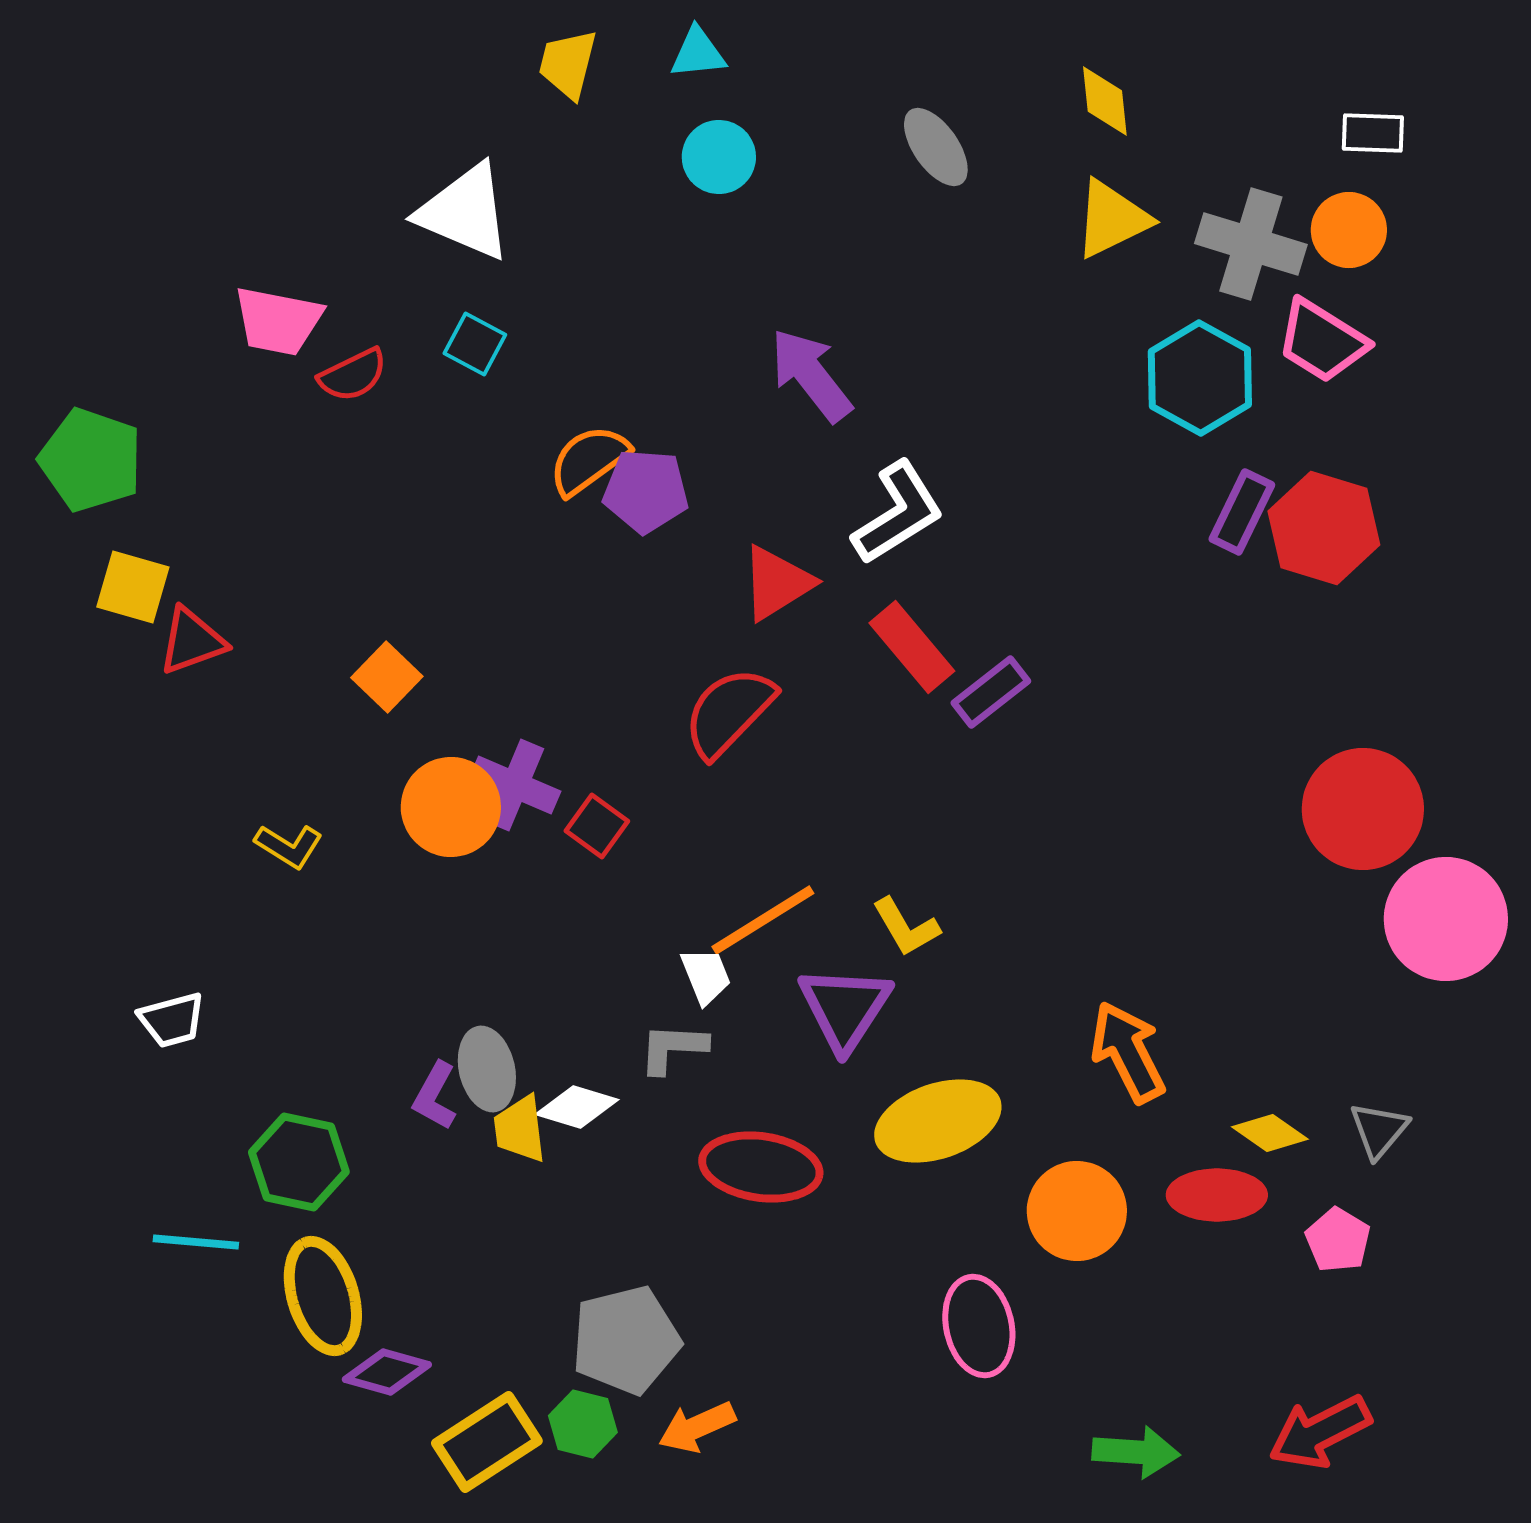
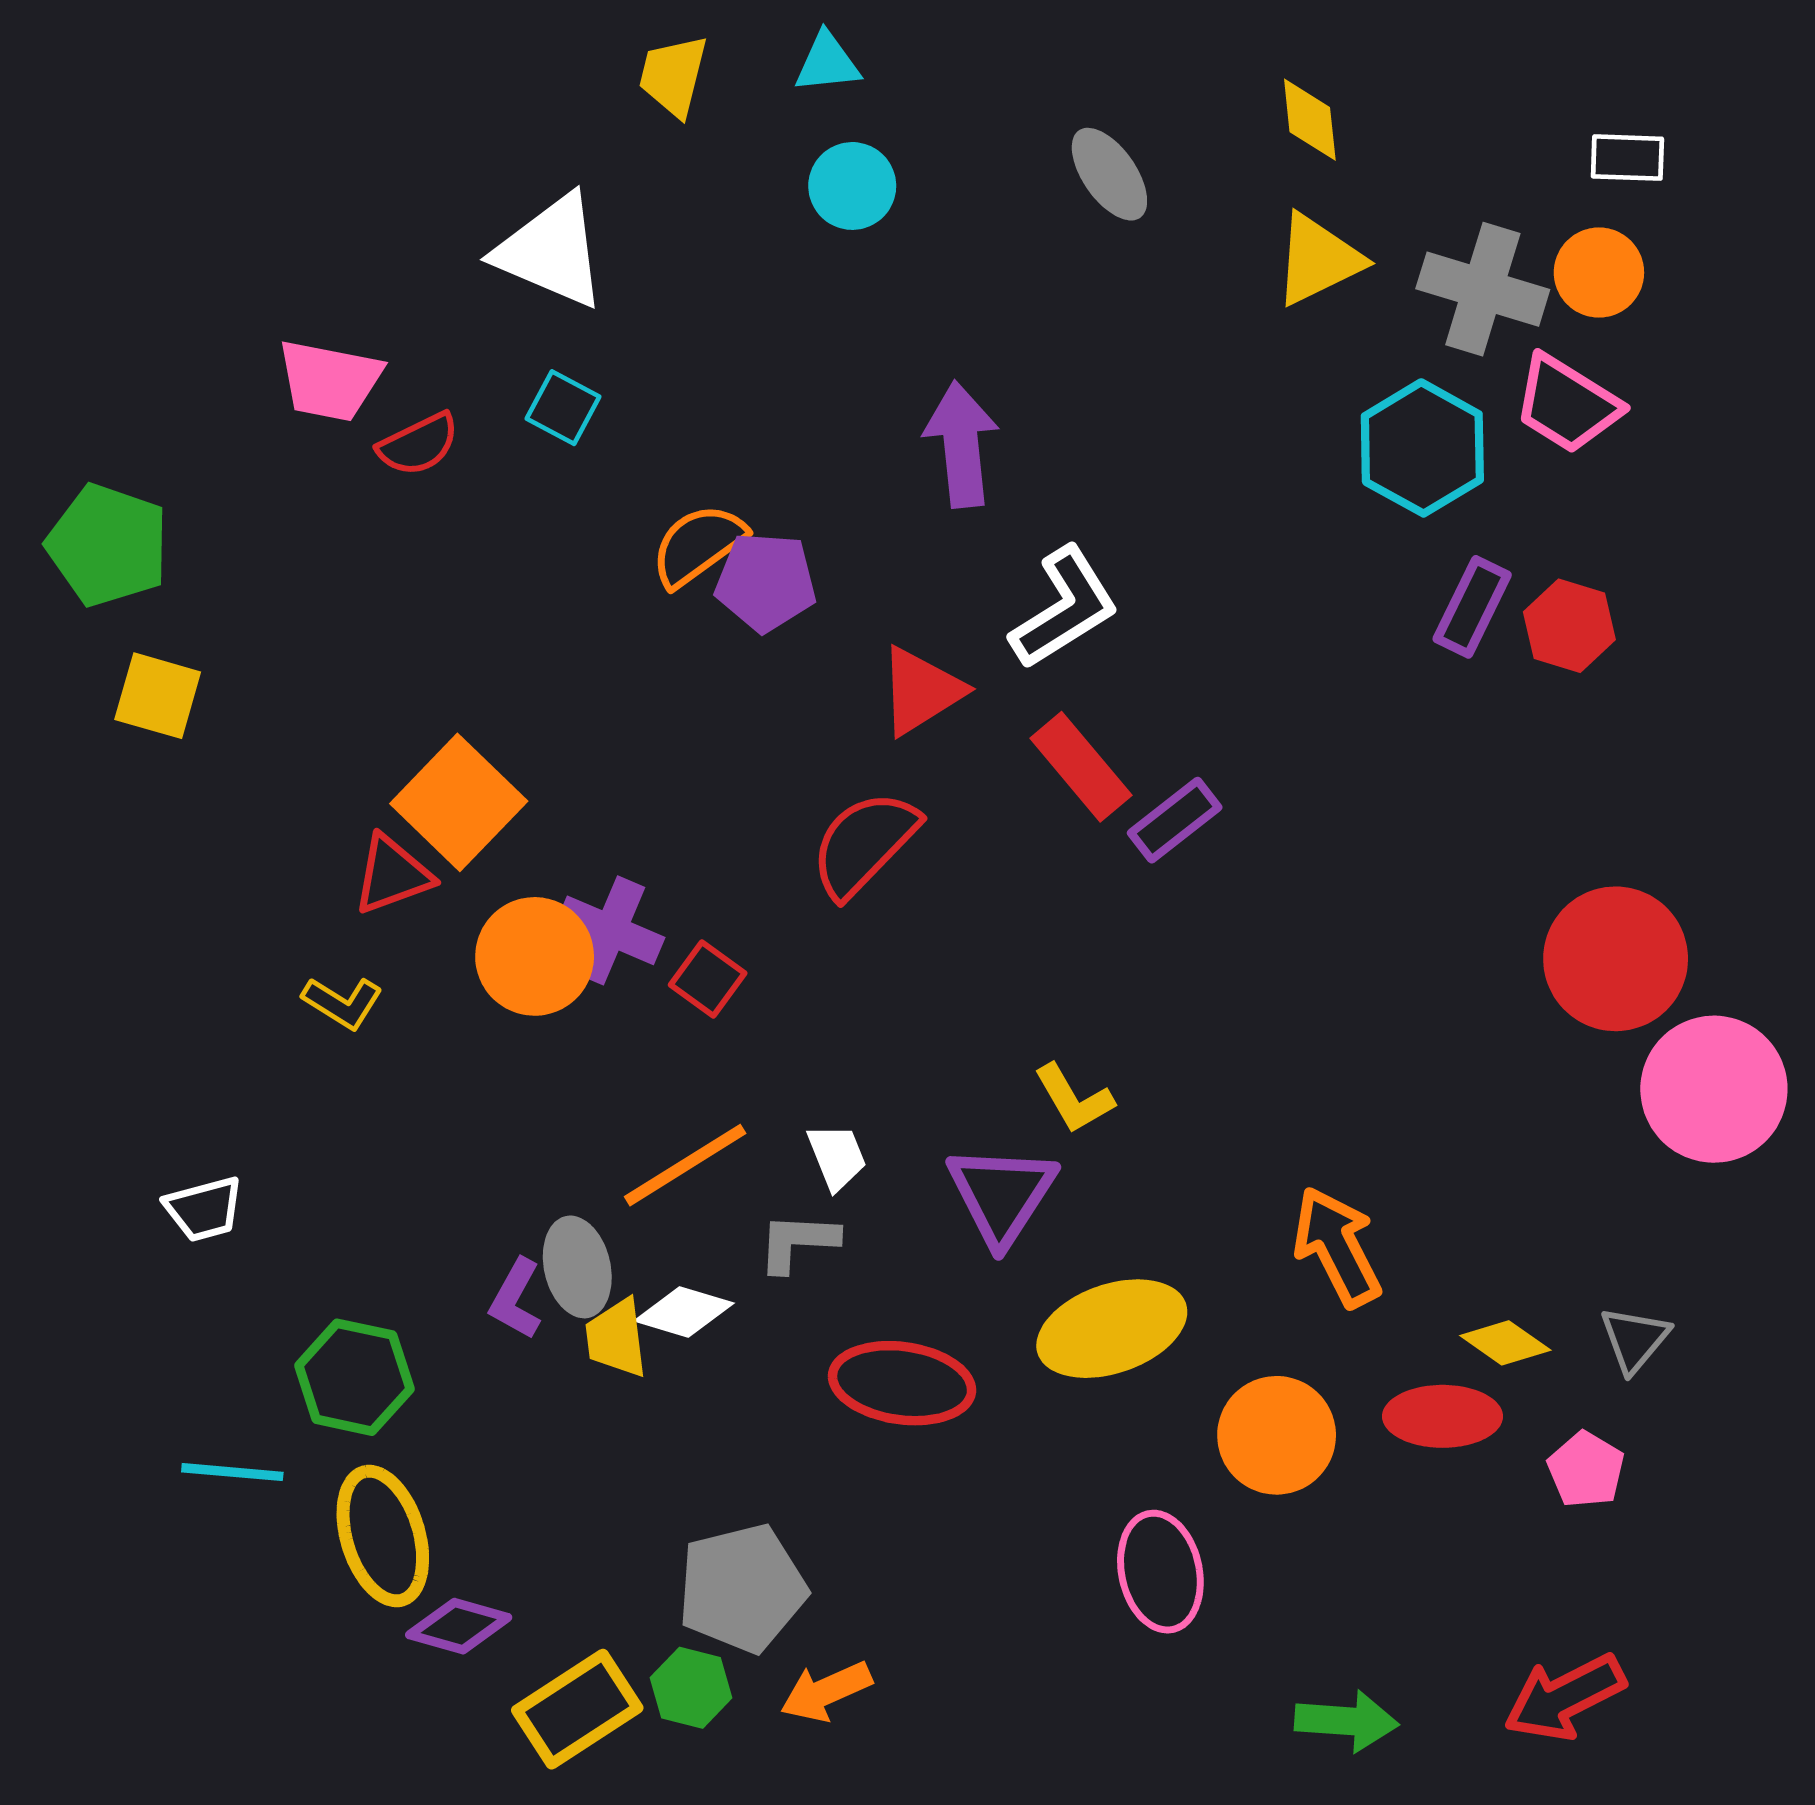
purple arrow: (811, 375) -> (961, 444), turned 32
red hexagon: (1324, 528) -> (1569, 626), size x0.7
red triangle: (192, 641) -> (392, 875), moved
orange square: (387, 677) -> (459, 802), size x1.6
orange line: (763, 920) -> (685, 1165), moved

